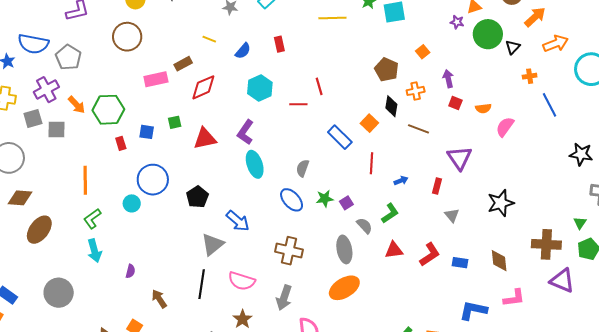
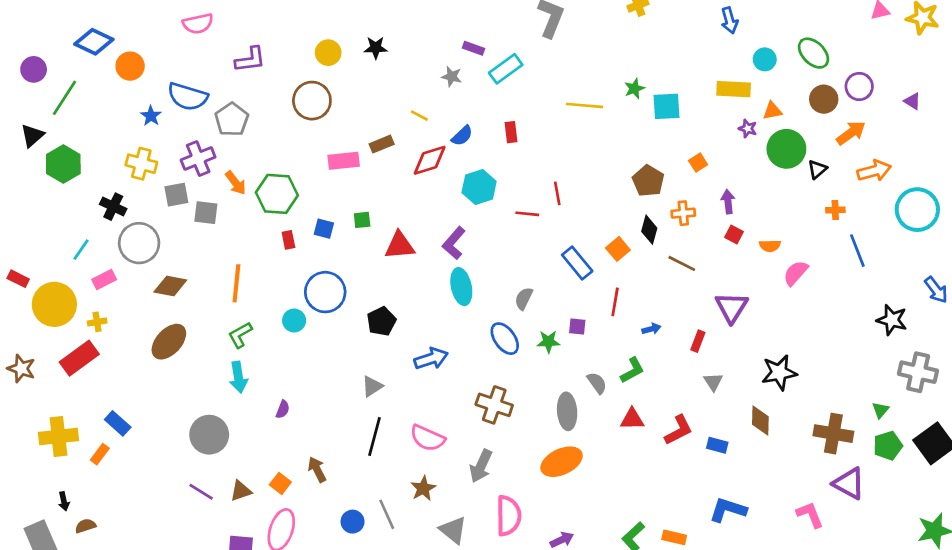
red diamond: (203, 87) -> (430, 160), moved
brown diamond: (20, 198) -> (170, 286), moved
purple square: (346, 203) -> (577, 326), moved, turned 32
blue arrow: (238, 221) -> (431, 359), turned -65
gray triangle: (213, 244) -> (372, 386), moved, size x0.7
brown diamond: (499, 261) -> (760, 420), moved
gray circle: (59, 293) -> (209, 435), moved
pink L-shape: (514, 298) -> (810, 515), moved, turned -110
brown arrow: (159, 299) -> (317, 469), moved

